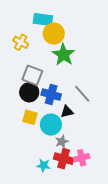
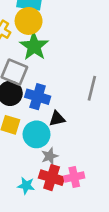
yellow circle: (54, 34) -> (29, 21), moved
green star: (64, 55) -> (34, 46), moved
gray line: (82, 94) -> (92, 88), moved, turned 54

